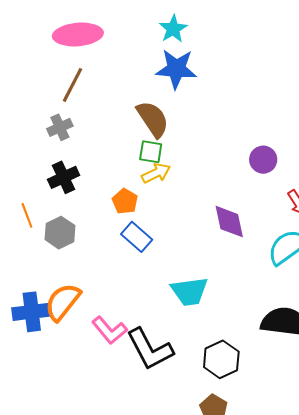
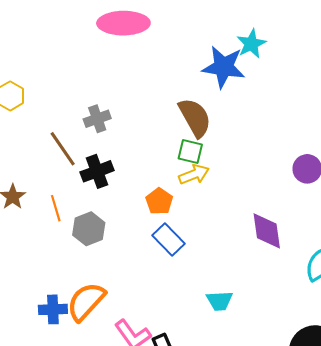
cyan star: (173, 29) -> (251, 44), moved
brown line: (73, 85) -> (63, 149), moved, turned -66
cyan trapezoid: (189, 291) -> (220, 301), size x0.7
blue cross: (32, 312) -> (53, 309), size x0.7

